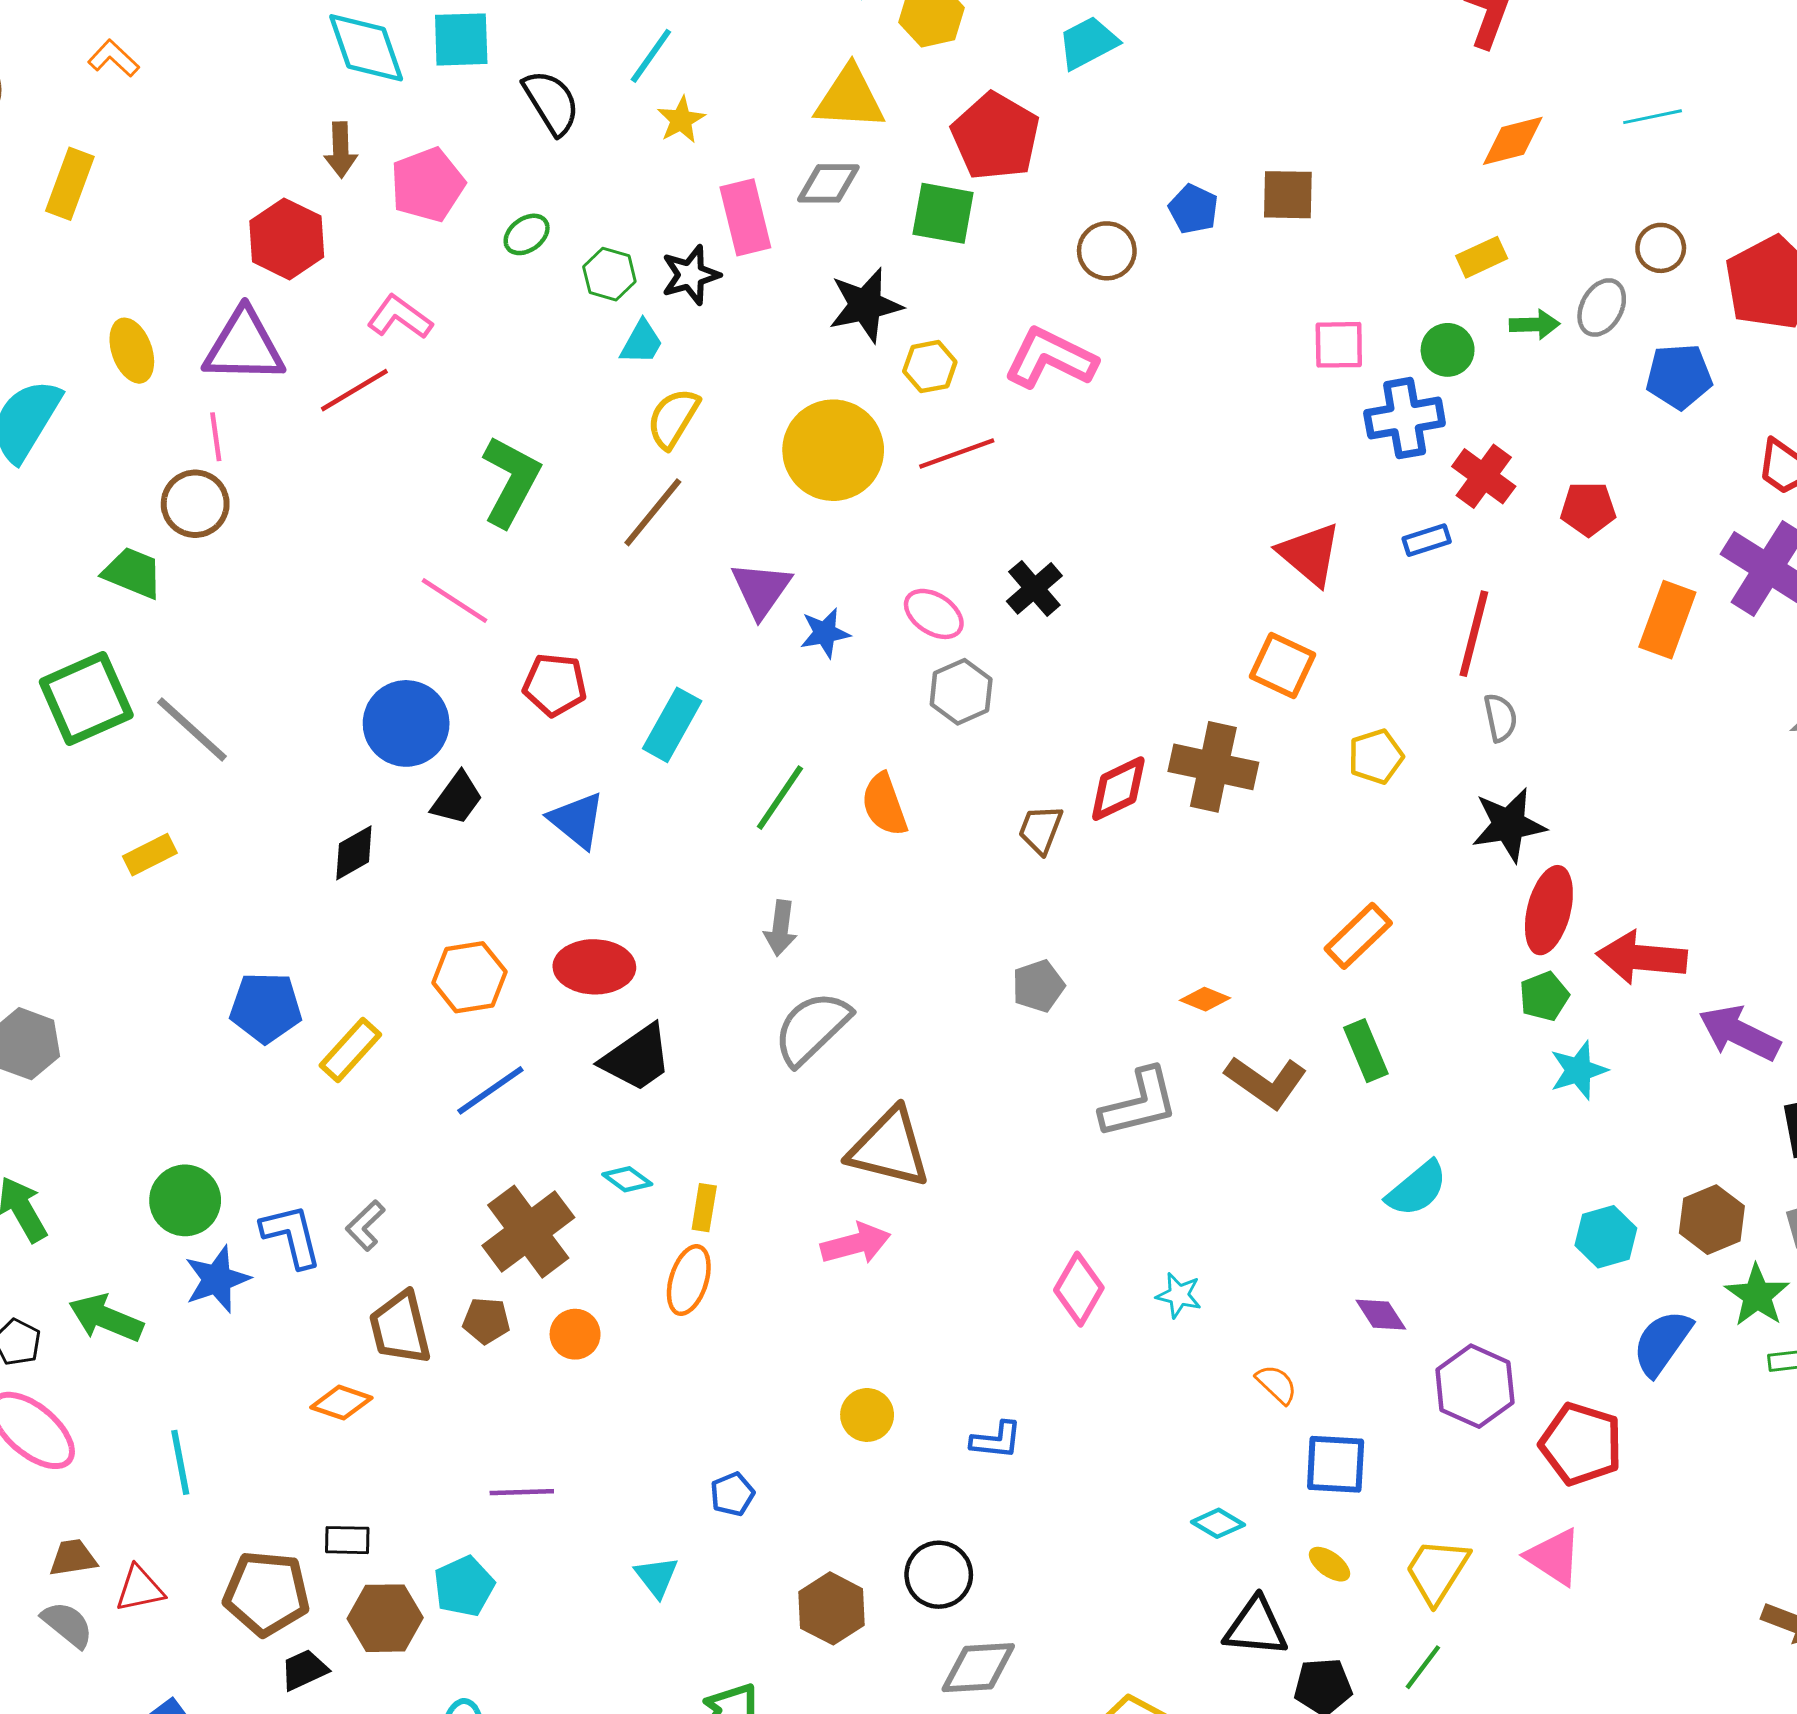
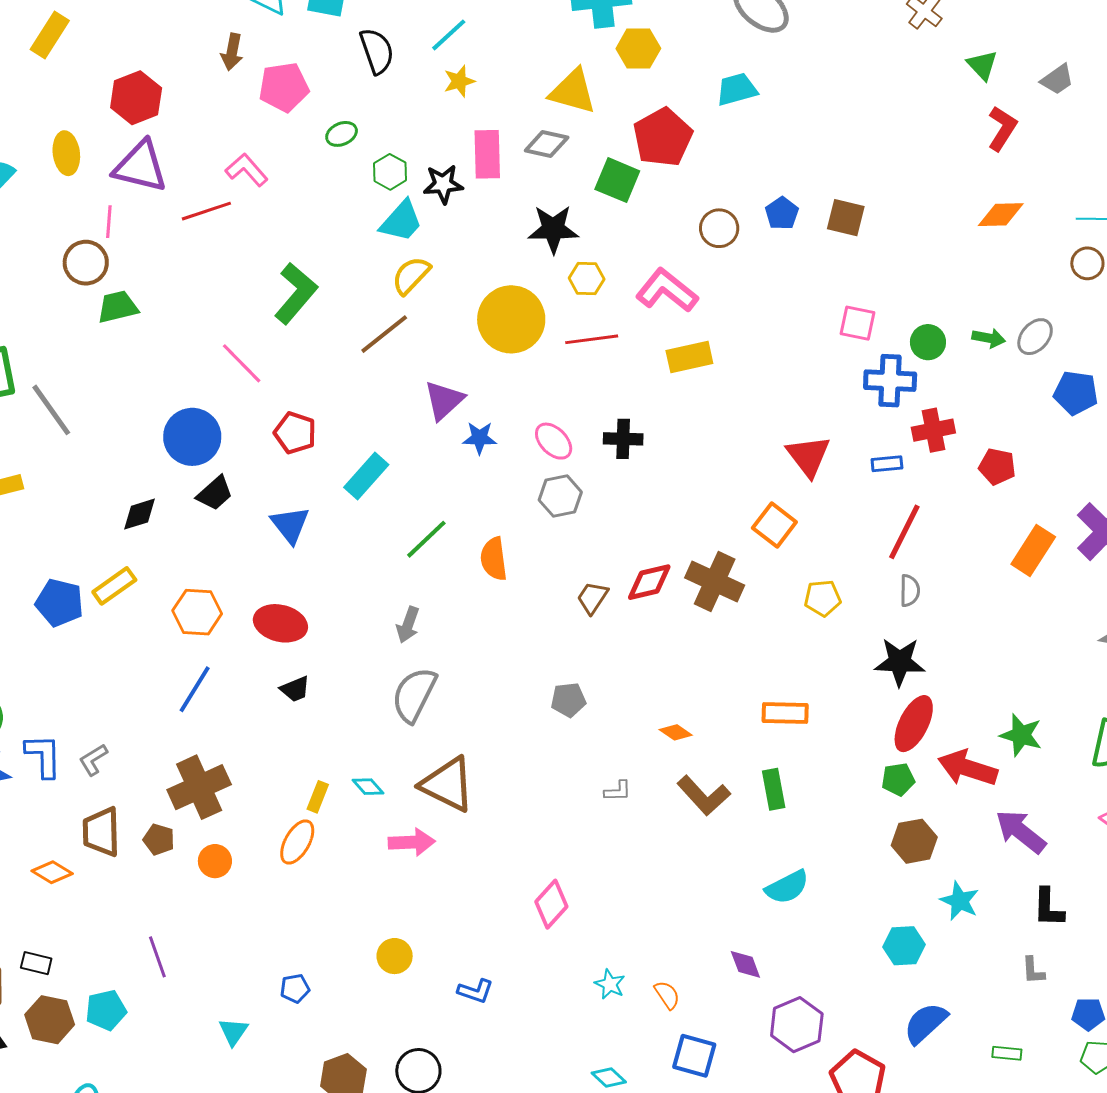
red hexagon: (287, 239) -> (136, 98), moved
brown circle: (1661, 248) -> (1087, 263), moved
yellow rectangle: (1482, 257) -> (689, 357), moved, size x1.4
cyan trapezoid: (642, 342) -> (401, 221), size x1.4
red cross: (1484, 476) -> (933, 430), turned 30
green trapezoid: (133, 573) -> (118, 307), moved, turned -48
black cross: (1034, 588) -> (623, 439), turned 30
orange rectangle: (1358, 936) -> (785, 713), turned 33
gray semicircle: (812, 1028) -> (414, 695), turned -32
yellow rectangle: (350, 1050) -> (114, 586), moved
black trapezoid: (637, 1058) -> (295, 689), size x0.6
cyan star: (1579, 1070) -> (960, 901), moved, turned 30
blue line: (490, 1090) -> (195, 689), turned -36
gray L-shape: (1139, 1103) -> (618, 791), size x0.5
cyan diamond: (627, 1179) -> (368, 787), moved
brown hexagon: (1712, 1220) -> (914, 841), moved
cyan star: (1179, 1295) -> (610, 984), moved
green star: (1757, 1295) -> (1021, 735), moved, turned -30
purple line: (522, 1492) -> (157, 957), turned 60

